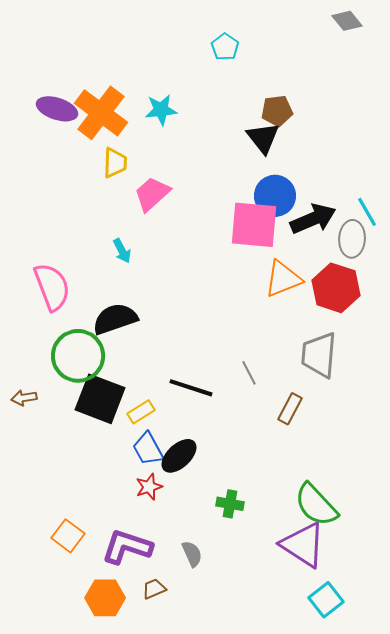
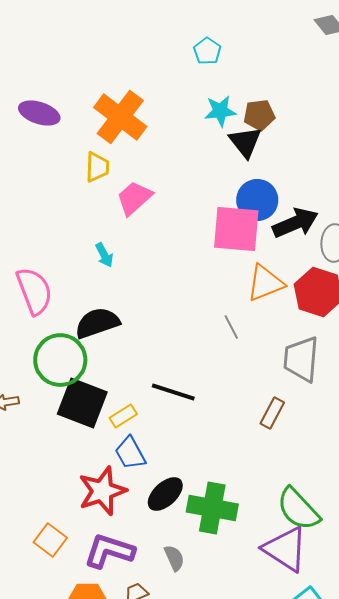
cyan star: (161, 110) -> (220, 111), moved
orange cross: (101, 113) -> (120, 117), moved
gray line: (249, 373) -> (231, 327), moved
black ellipse: (179, 456) -> (165, 494), moved
red star: (149, 487) -> (102, 491), moved, size x1.8
green cross: (230, 504) -> (212, 508), size x1.8

